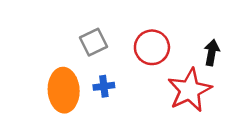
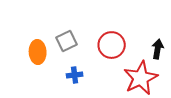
orange ellipse: (64, 90) -> (38, 52), moved, size x0.7

